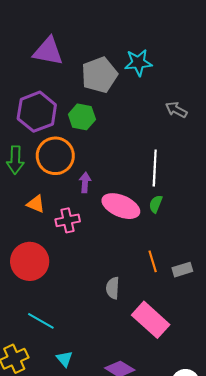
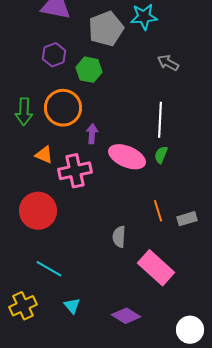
gray arrow: (176, 110) -> (168, 63), moved
purple hexagon: (37, 112) -> (54, 55), moved, size x0.6
pink cross: (68, 220) -> (75, 171), size x1.4

